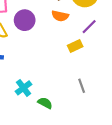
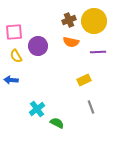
purple line: (89, 27) -> (98, 52), turned 42
yellow rectangle: (75, 46) -> (84, 80), moved

